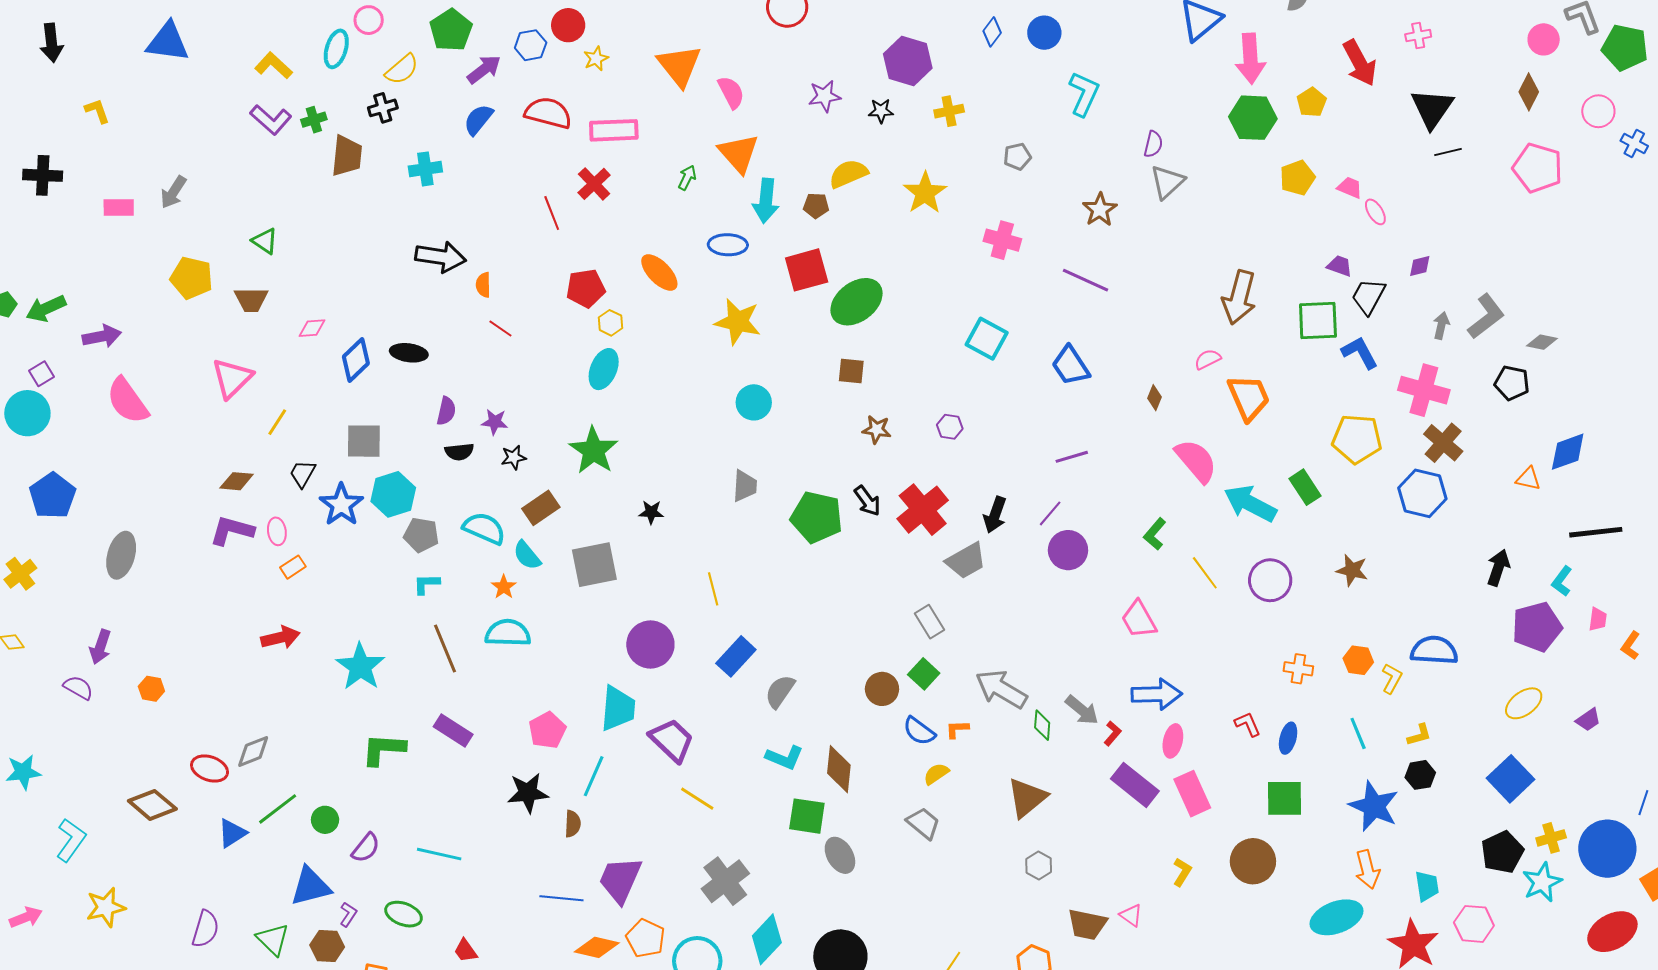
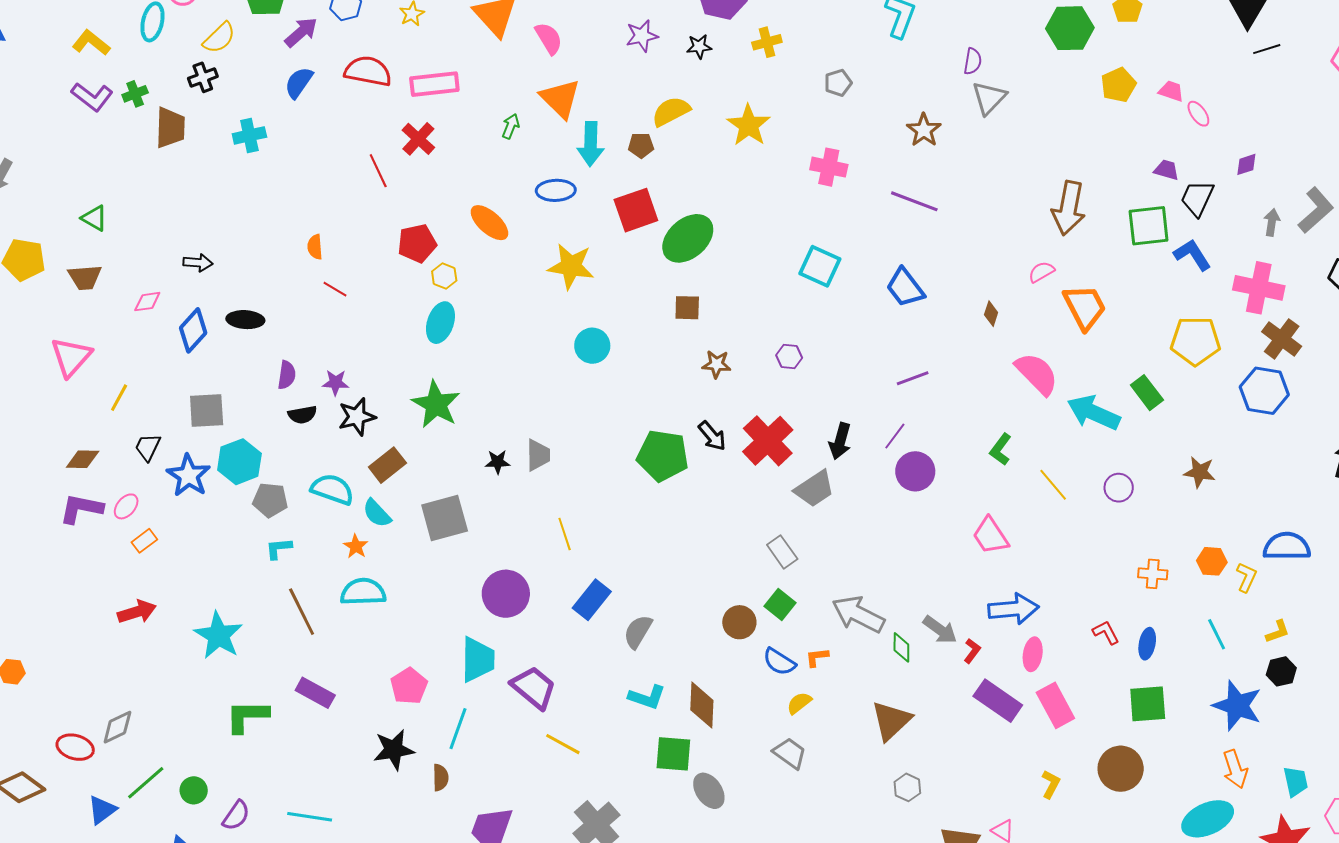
black arrow: (441, 257) -> (198, 263), moved, size x0.6
black star: (514, 457) -> (357, 417), size x1.5
gray trapezoid: (745, 486) -> (538, 455), moved
pink ellipse: (277, 531) -> (126, 506), turned 52
purple circle: (1270, 580) -> (1119, 488), size x0.7

